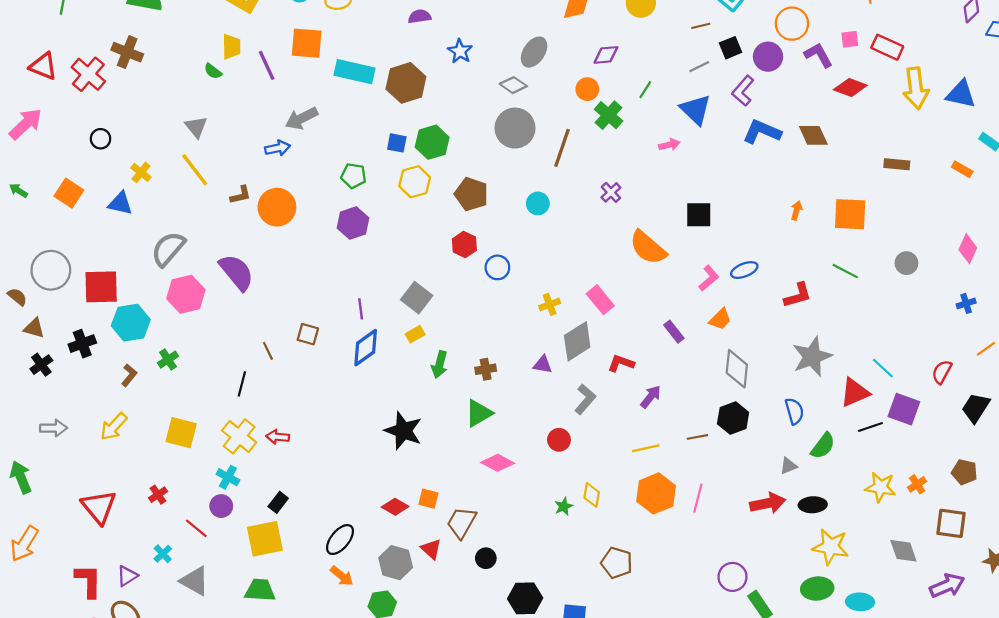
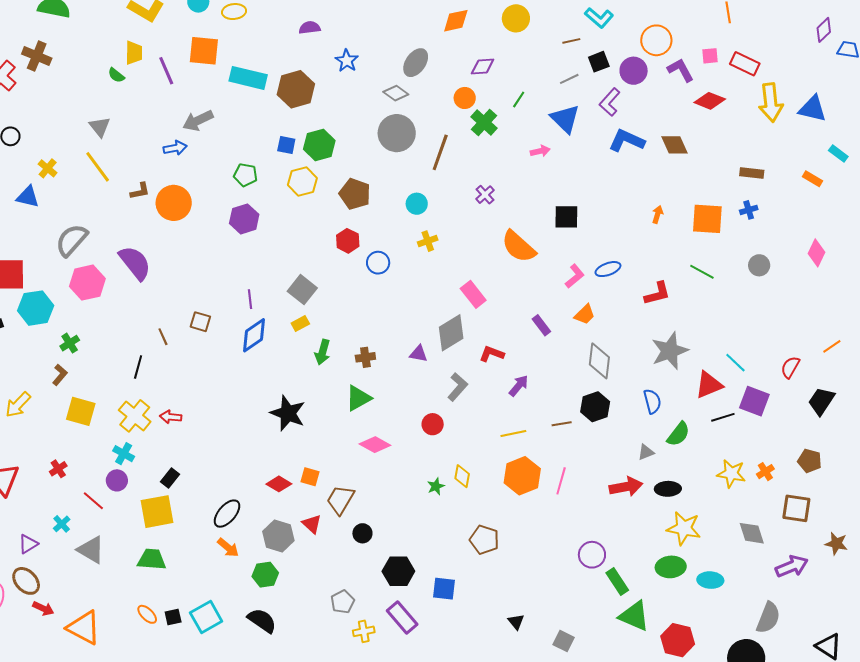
blue cross: (966, 303) -> (749, 210), moved
yellow cross: (550, 304) -> (428, 241), moved
brown L-shape: (129, 375) -> (60, 375), moved

